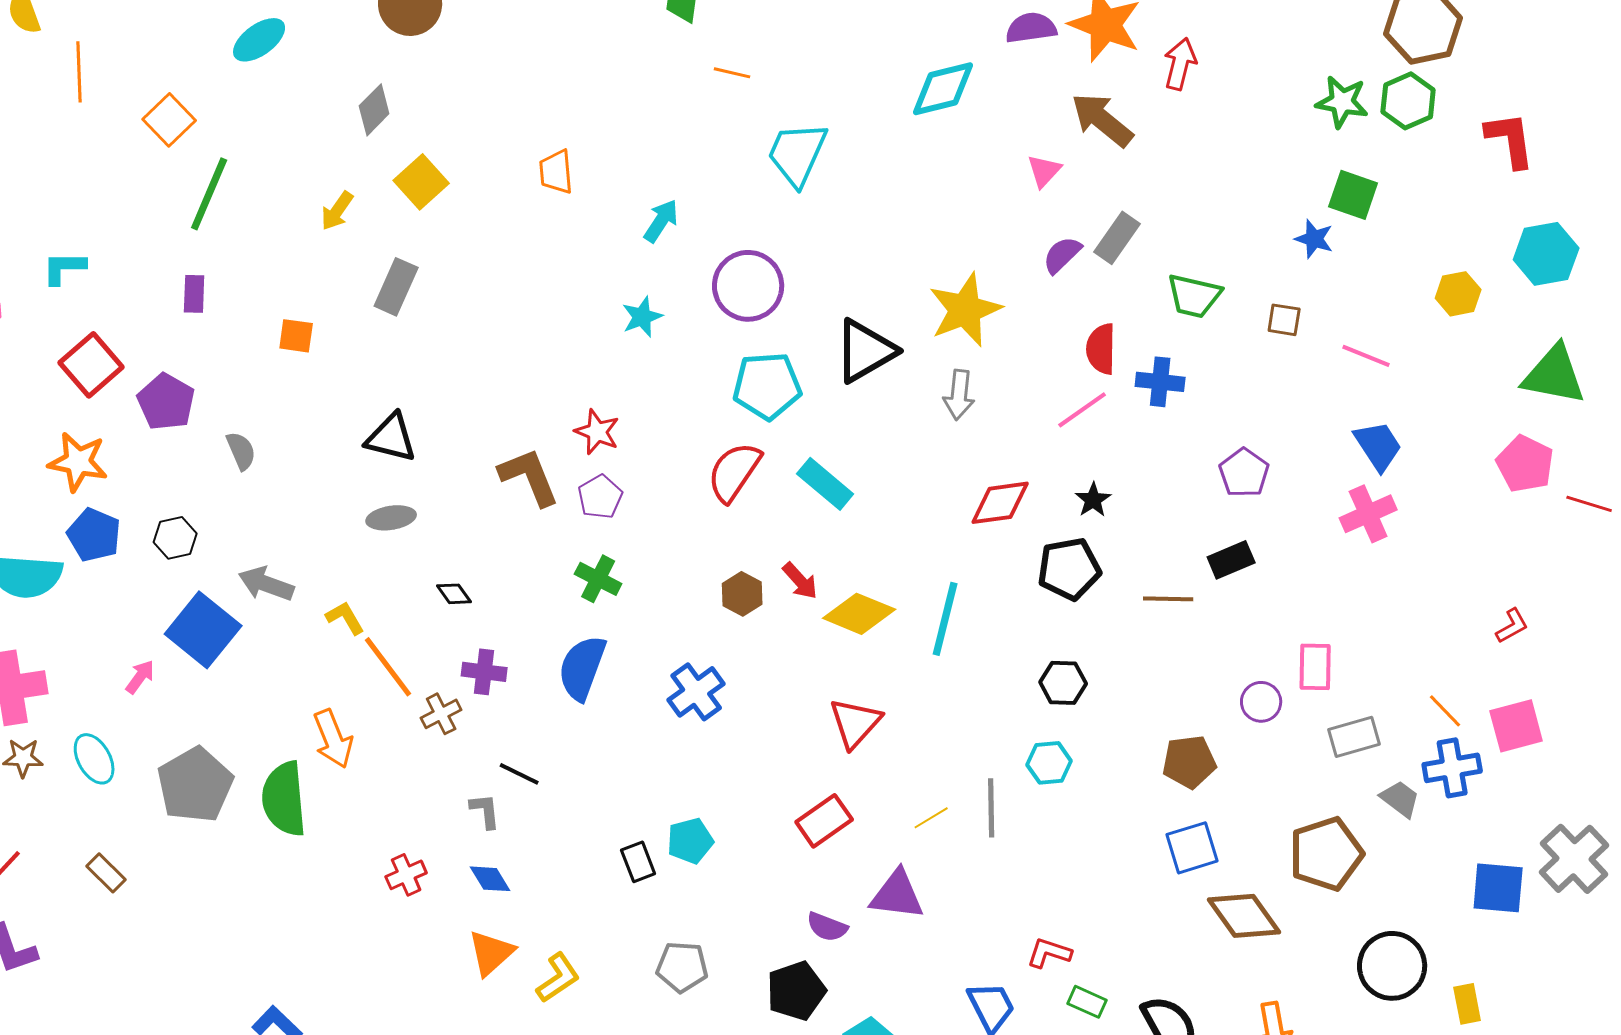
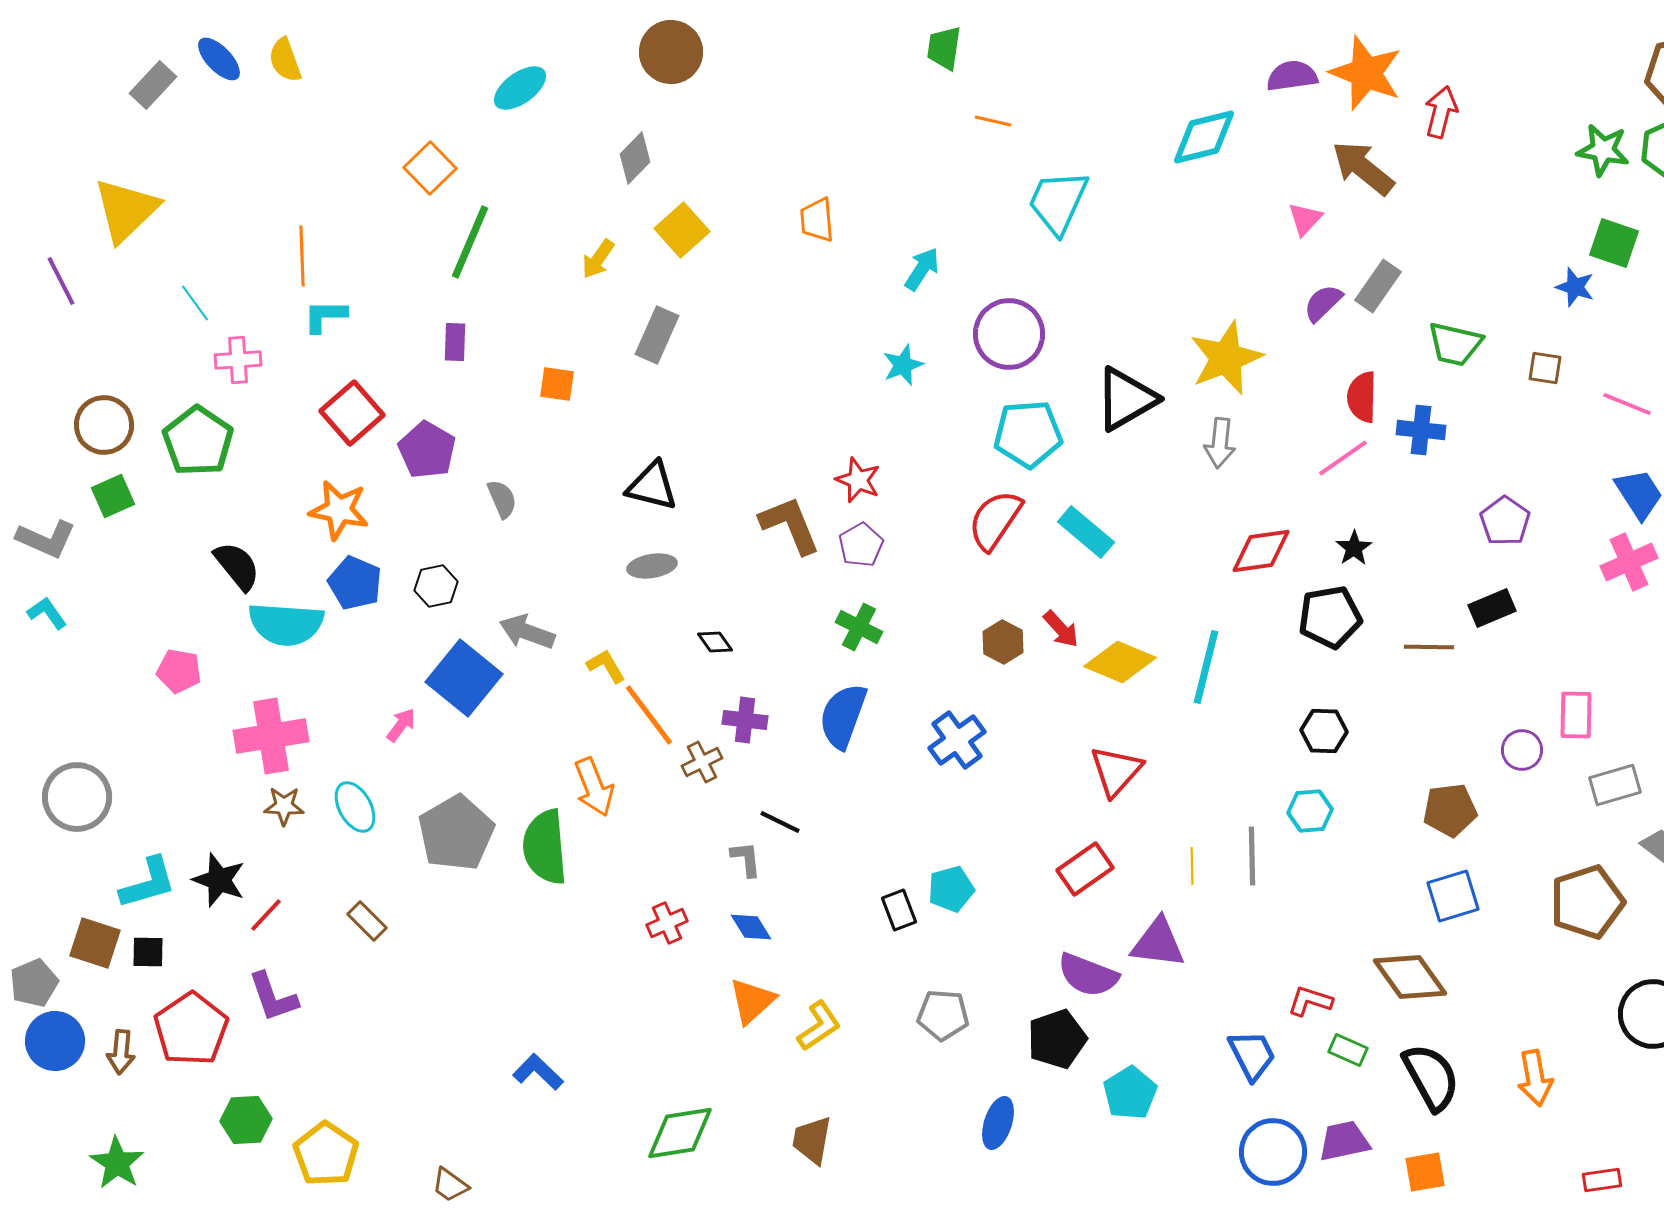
orange line: (79, 72) -> (302, 256), moved
yellow line: (931, 818) -> (1192, 866), turned -60
brown diamond: (1244, 916) -> (1410, 977), moved
purple semicircle: (827, 927) -> (1088, 975), size x1.5

